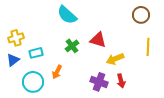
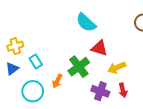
cyan semicircle: (67, 15) -> (86, 23), moved
green cross: (72, 46) -> (79, 67), moved, size x1.5
cyan rectangle: (36, 53) -> (36, 62), turned 72

